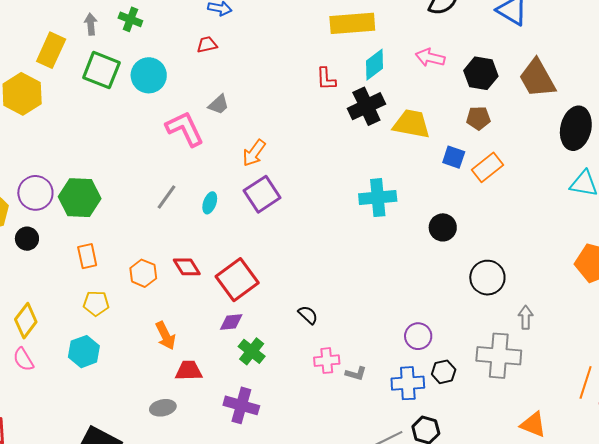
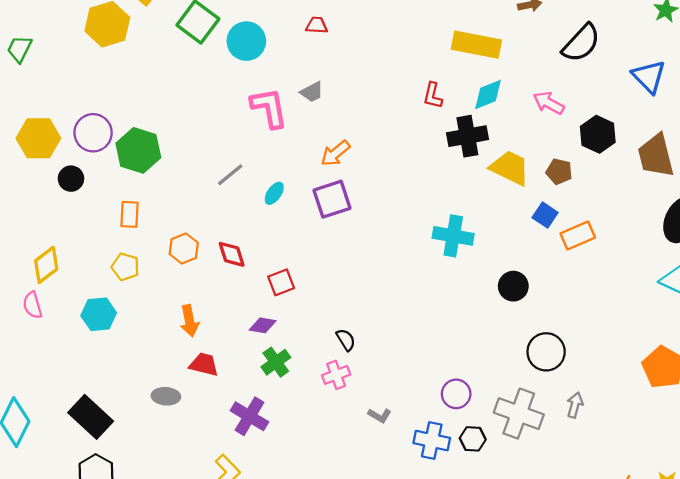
brown pentagon: (478, 118) -> (559, 172), moved
red square: (237, 280) -> (281, 282), size x0.6
gray cross: (499, 356) -> (519, 414), moved
pink cross: (327, 361) -> (336, 375), moved, turned -30

